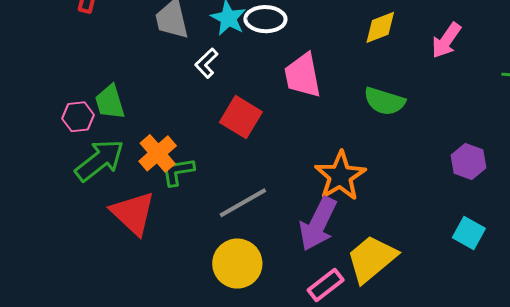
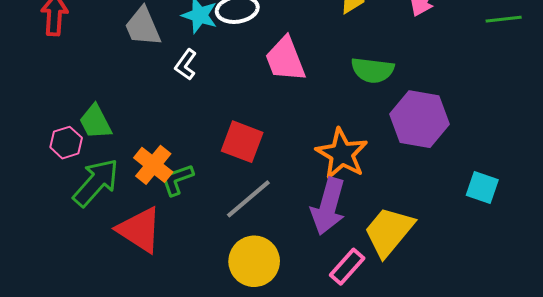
red square: (241, 117) -> (242, 142), moved
purple hexagon: (468, 162) -> (419, 119), moved, size x1.6

